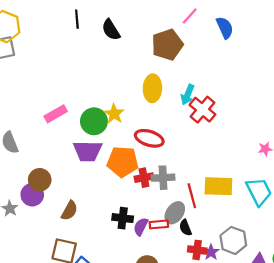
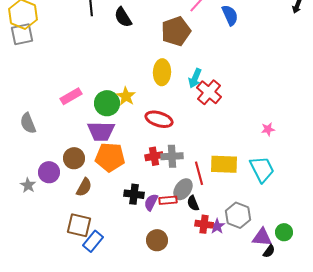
orange pentagon: (123, 162) -> (110, 157), moved
brown circle: (40, 180) -> (74, 158), moved

